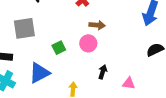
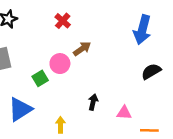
brown arrow: (97, 25) -> (82, 49), turned -35
pink circle: (88, 43) -> (60, 64), moved

